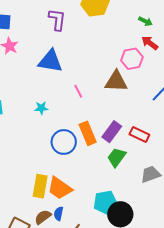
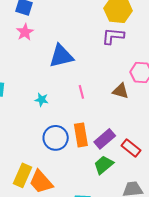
purple L-shape: (57, 20) -> (113, 36), moved, turned -105
blue triangle: (50, 61) -> (61, 56), turned -36
brown triangle: (116, 81) -> (121, 91), size x0.7

